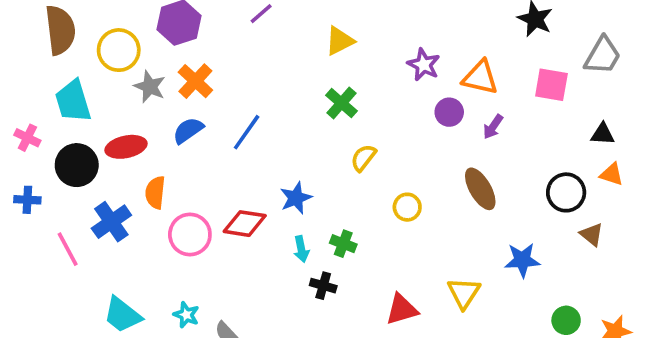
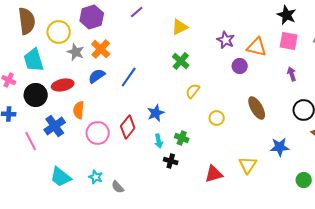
pink square: (551, 85) -> (289, 41), moved
purple arrow: (493, 127) -> (292, 74), moved, turned 128
red diamond: (245, 224) -> (128, 127), turned -60

